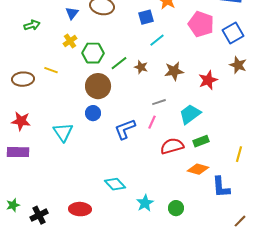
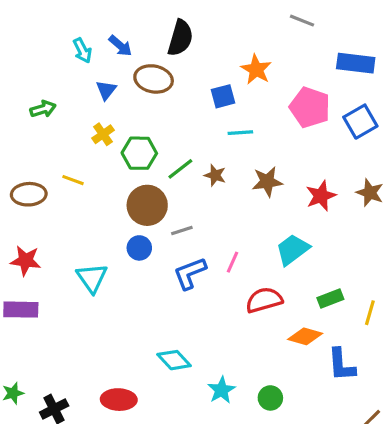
cyan line: (157, 40) -> (240, 133), turned 35
brown star: (238, 65) -> (370, 193), moved
gray line: (159, 102) -> (182, 231), moved
green rectangle: (201, 141) -> (330, 298), moved

